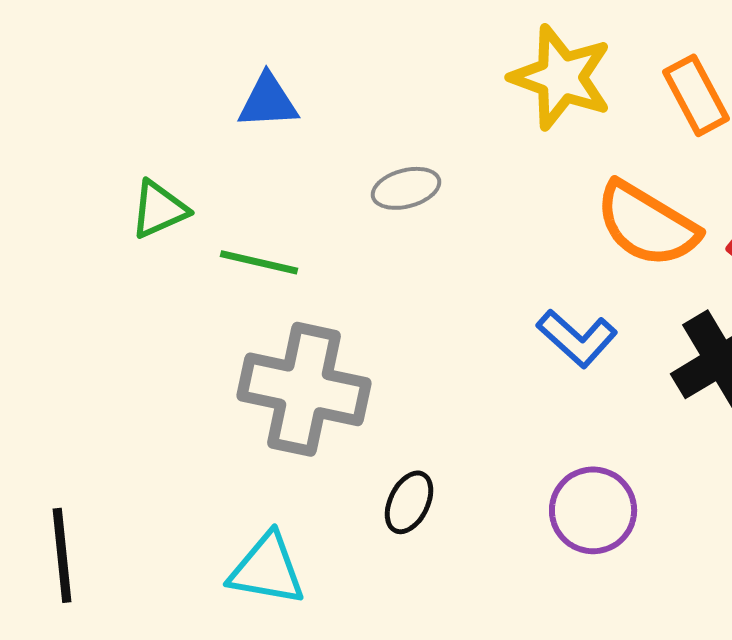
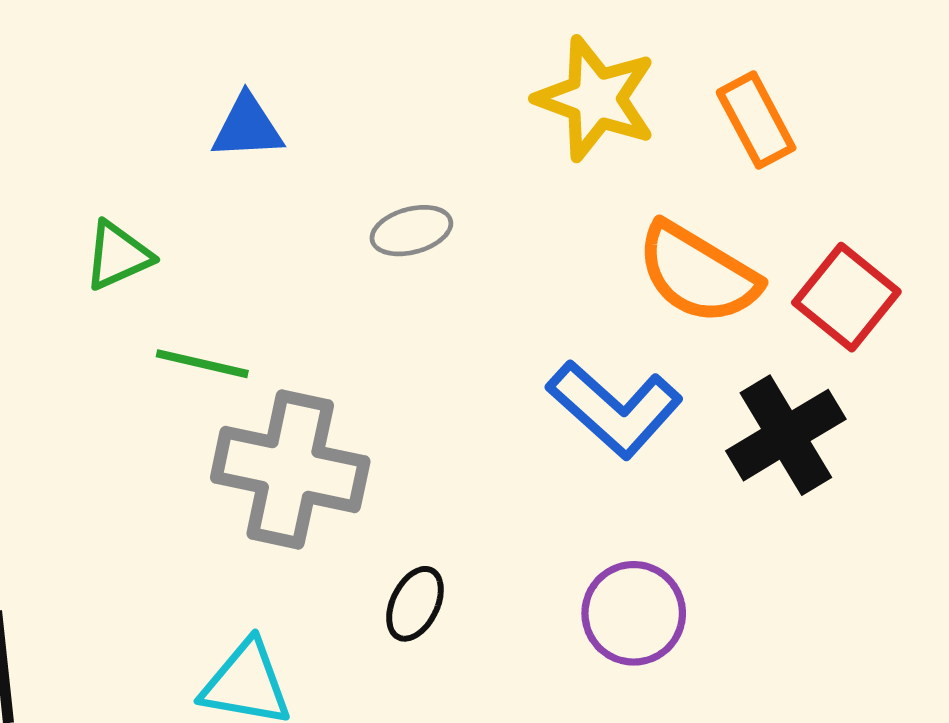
green line: (259, 262) -> (202, 364), moved
blue L-shape: (577, 338) -> (615, 409), size x1.4

